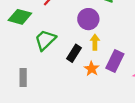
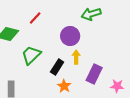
orange star: (92, 69) -> (64, 86), moved

